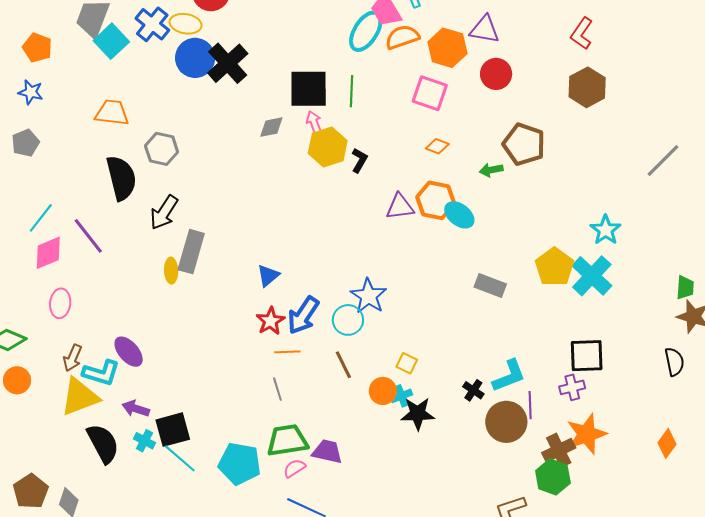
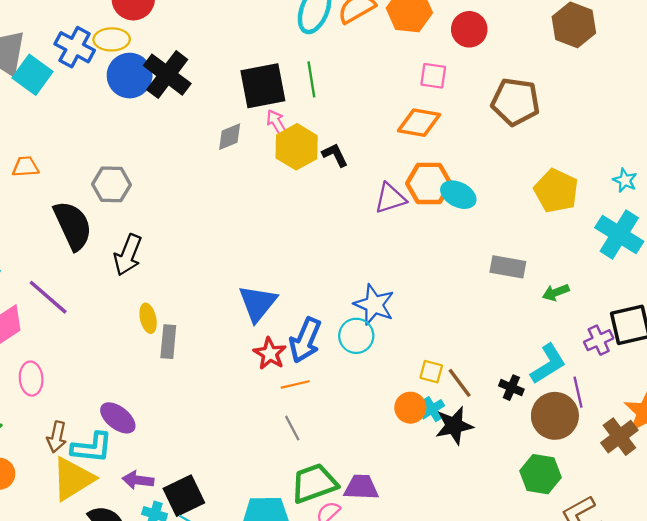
pink square: (430, 93) -> (433, 76), moved, size x0.7
orange trapezoid: (112, 113) -> (25, 167), moved, size x0.7
orange diamond: (437, 146) -> (419, 123), size x1.6
black L-shape: (359, 160) -> (335, 155), turned -45
green arrow: (491, 170) -> (556, 292), moved
cyan star: (606, 230) -> (625, 180), size x0.7
gray rectangle: (191, 252) -> (168, 342), moved, size x0.7
yellow pentagon: (555, 267) -> (556, 191), moved
blue triangle: (268, 276) -> (258, 303), size x1.5
brown line: (343, 365) -> (460, 383), moved
purple cross: (572, 387) -> (599, 340), moved
green hexagon: (553, 477) -> (540, 474), moved

